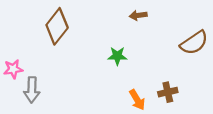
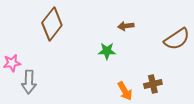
brown arrow: (138, 15) -> (126, 26), moved

